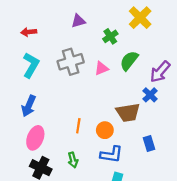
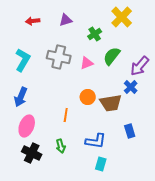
red arrow: (29, 32) -> (33, 21), moved
gray cross: (71, 62) -> (59, 57), turned 30
orange circle: (105, 130) -> (88, 97), moved

